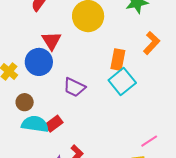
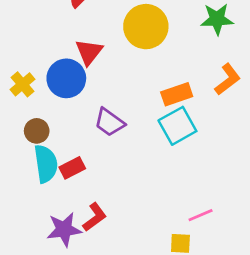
orange rectangle: (118, 60) -> (177, 94), turned 50
cyan semicircle: (35, 124) -> (46, 164), turned 64

